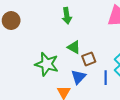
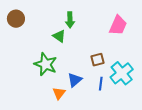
green triangle: (74, 47) -> (59, 36), moved
brown square: (89, 59) -> (97, 60), moved

